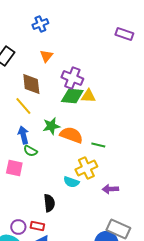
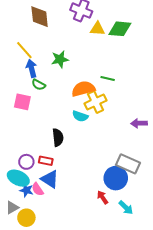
green diamond: (72, 96) -> (120, 29), moved
yellow line: (23, 106) -> (24, 50), moved
orange semicircle: (71, 135) -> (83, 89), moved, turned -35
purple arrow: (110, 189) -> (139, 123), moved

